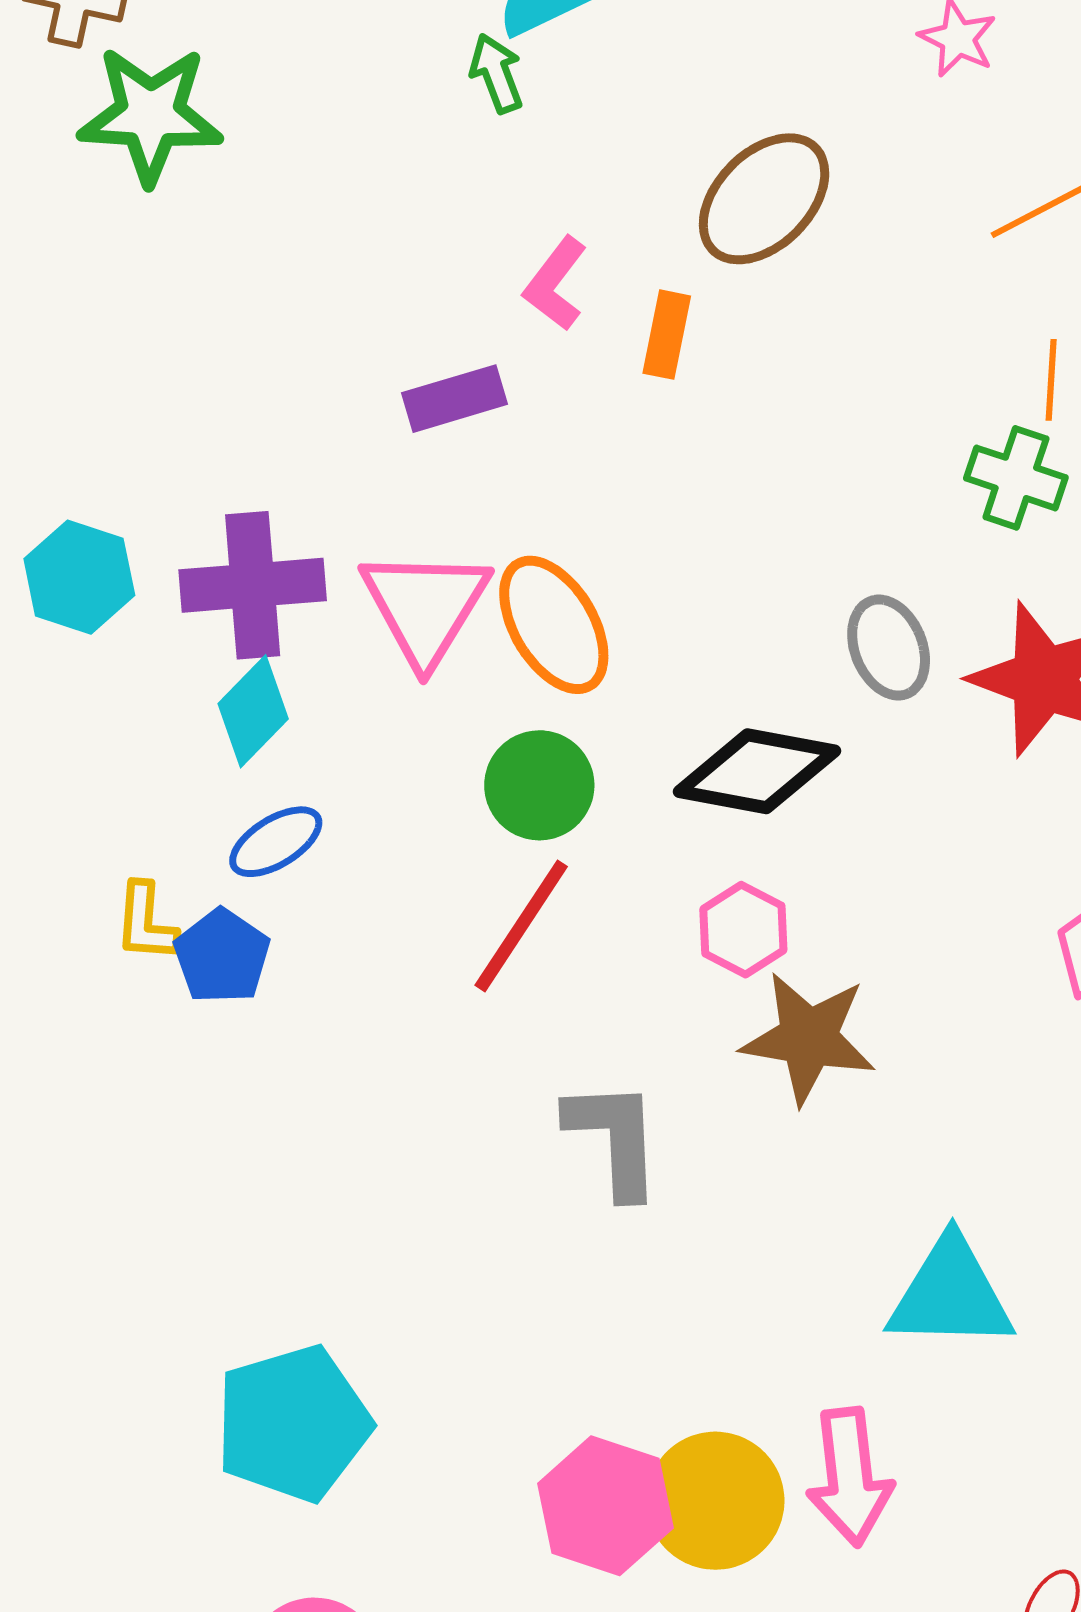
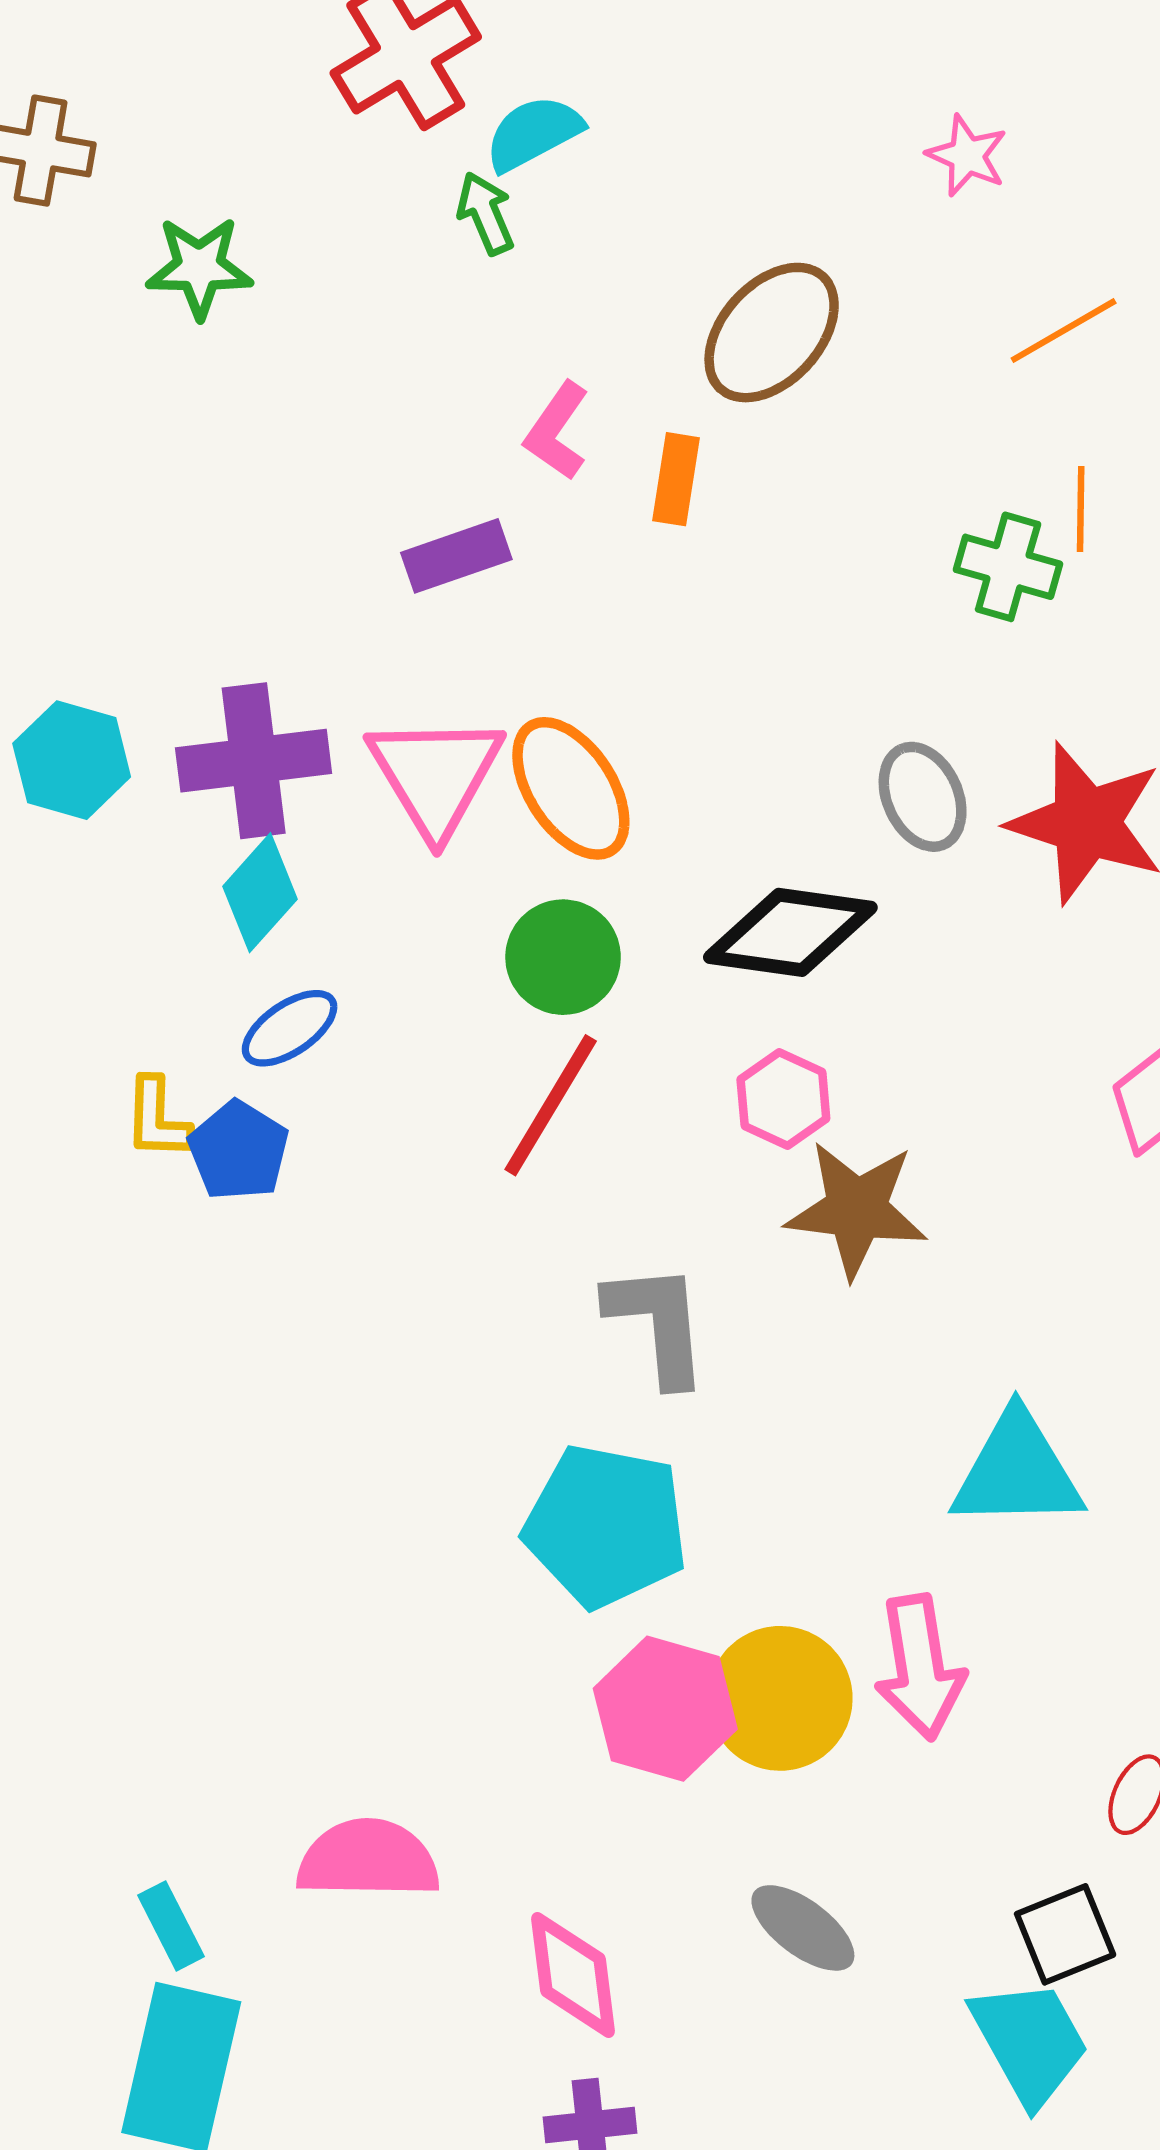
green star: (150, 115) -> (199, 267), moved, size x0.7
green cross: (1016, 478) -> (1008, 567), moved
cyan pentagon: (293, 1423) -> (606, 1526), moved, turned 30

